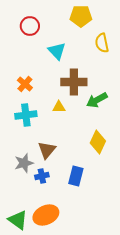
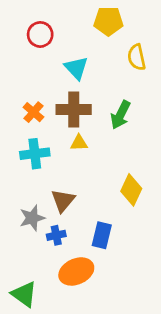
brown cross: (74, 82) -> (74, 109), moved
green arrow: (97, 100) -> (121, 115), moved, turned -35
orange ellipse: (46, 215) -> (76, 271), moved

